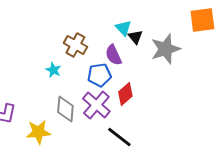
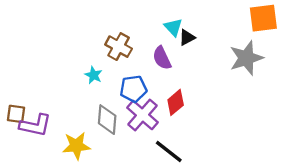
black triangle: (135, 37) -> (187, 37), turned 42
gray star: (165, 49) -> (246, 58), moved
blue pentagon: (99, 75) -> (133, 89), moved

